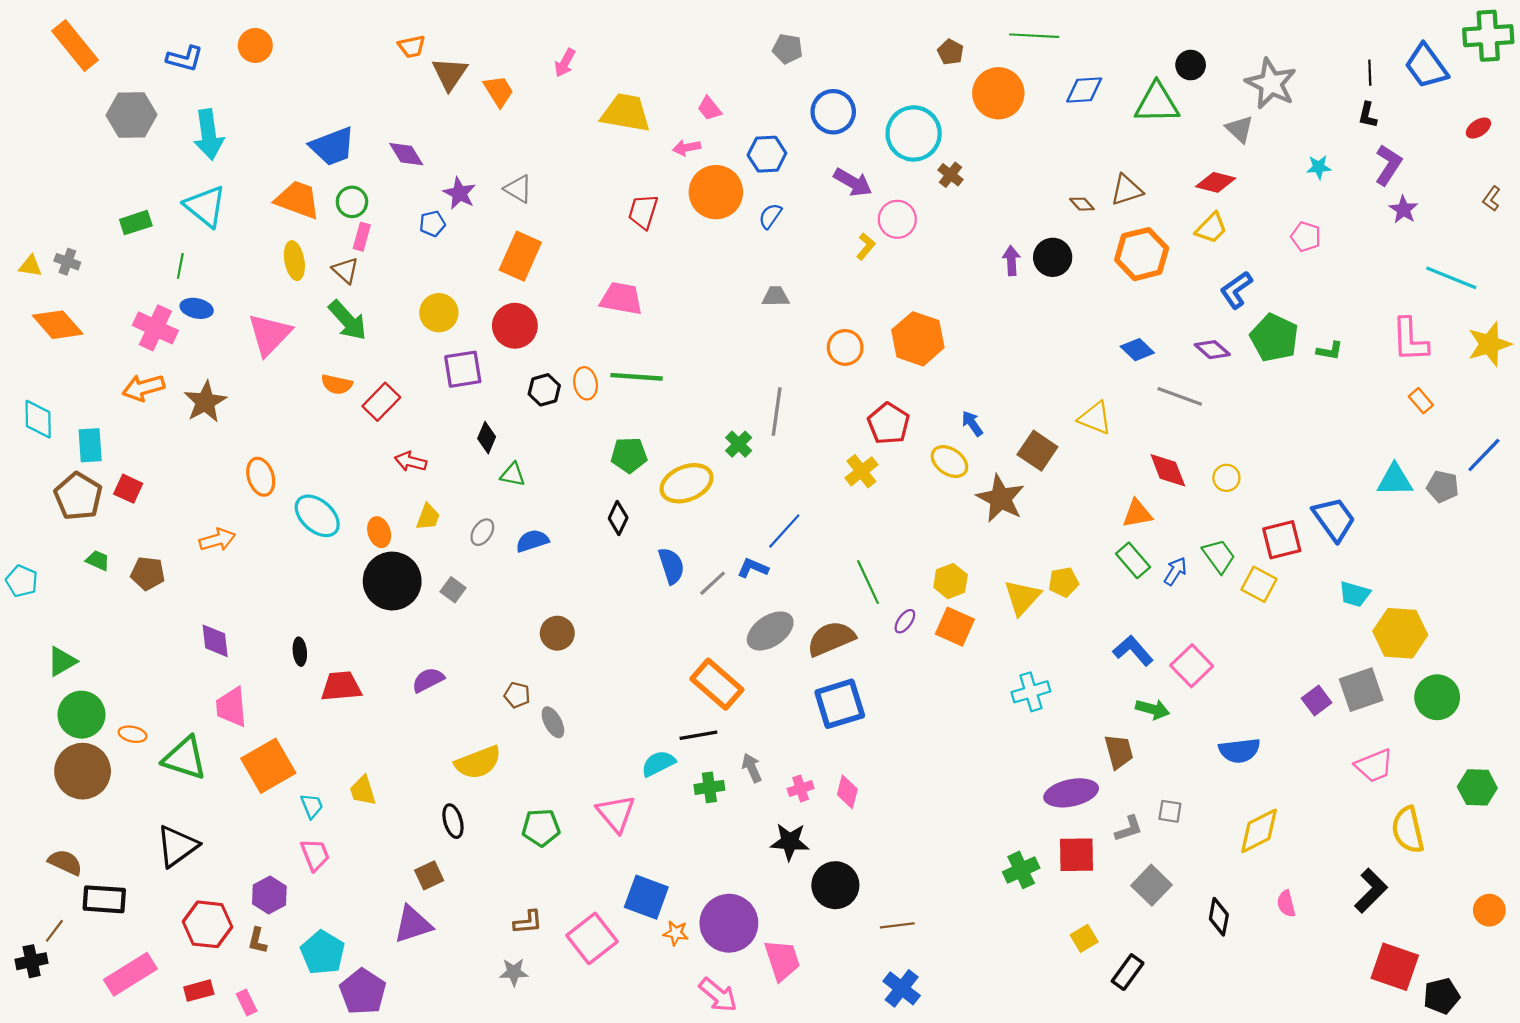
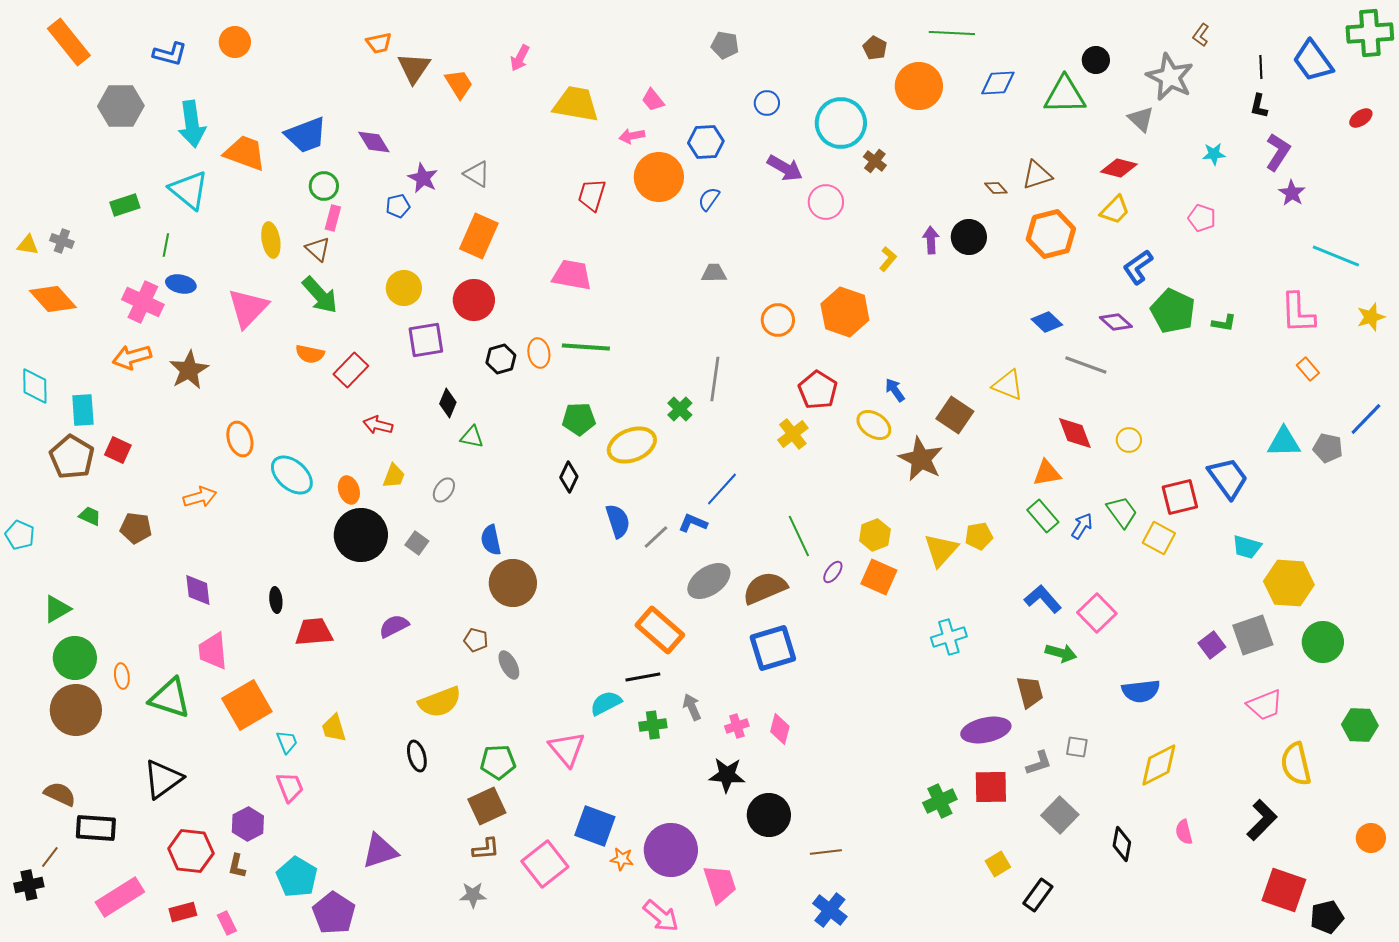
blue circle: (833, 112) -> (767, 103), size x0.6
brown L-shape: (1491, 199) -> (1201, 35), moved
orange trapezoid: (298, 200) -> (245, 153), moved
yellow L-shape: (866, 246) -> (888, 259), moved
yellow star: (1489, 344) -> (1371, 317), size x0.7
blue semicircle: (532, 541) -> (491, 540), moved, turned -84
brown circle: (557, 633) -> (513, 583), size x1.5
orange ellipse: (133, 734) -> (122, 676), turned 70
brown square: (429, 875) -> (487, 806), moved, size x1.4

